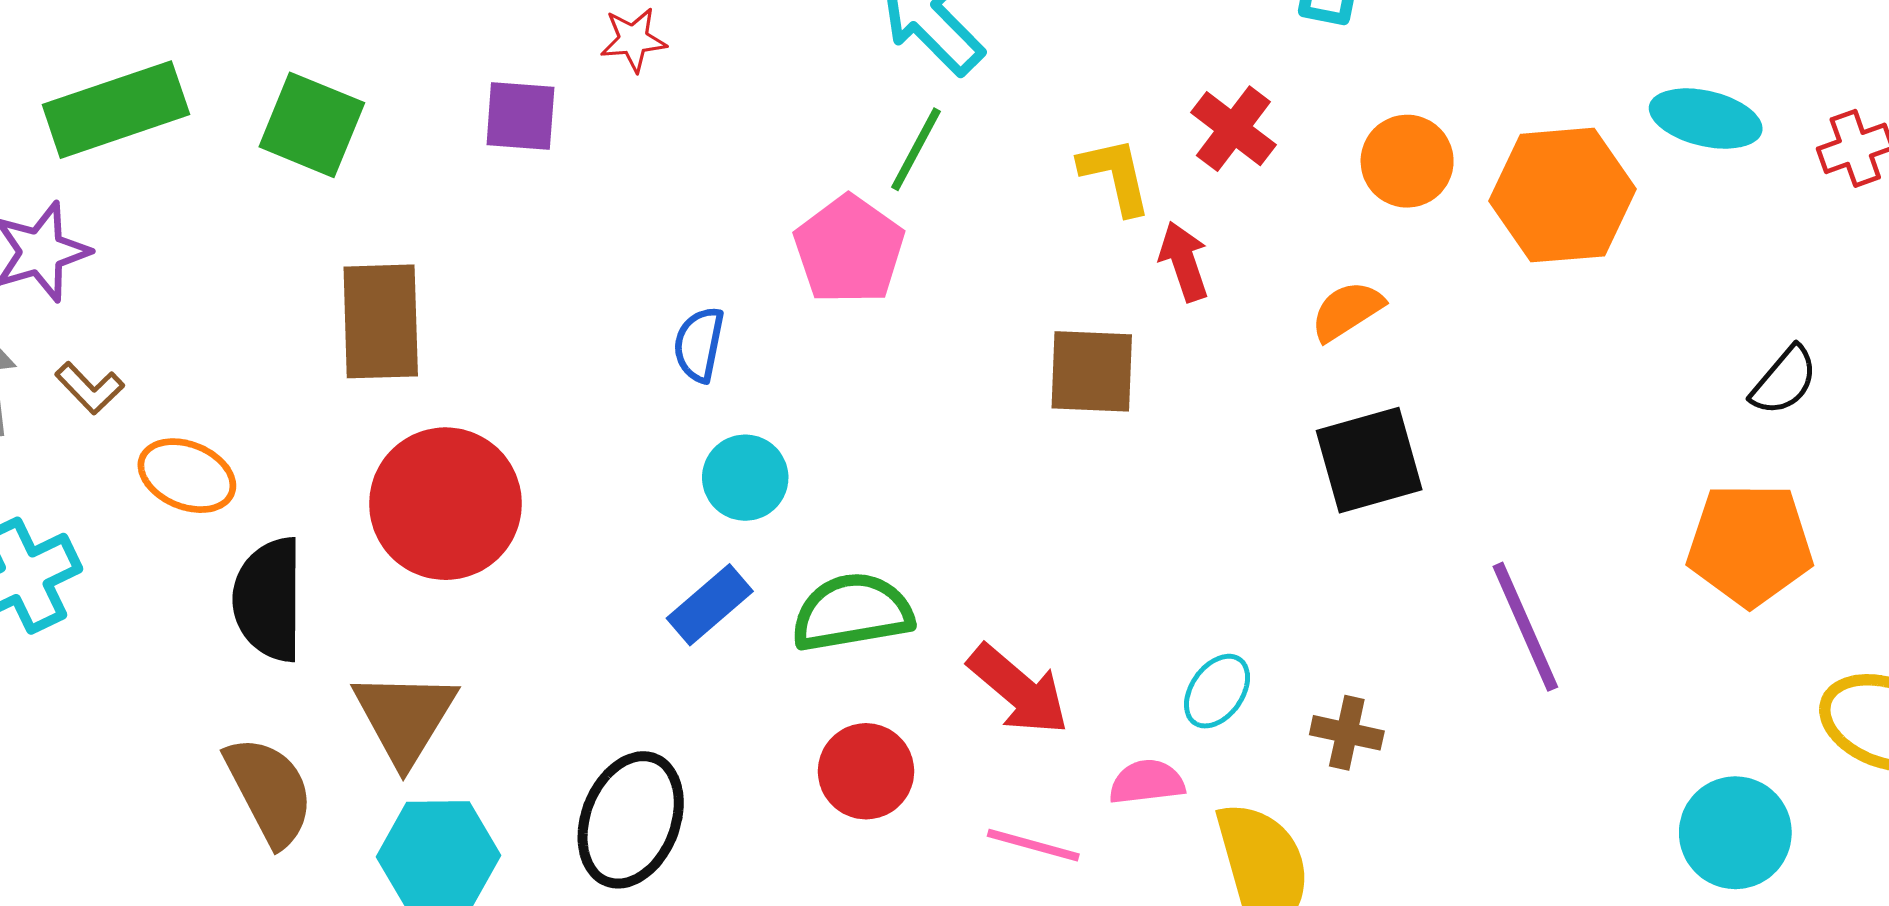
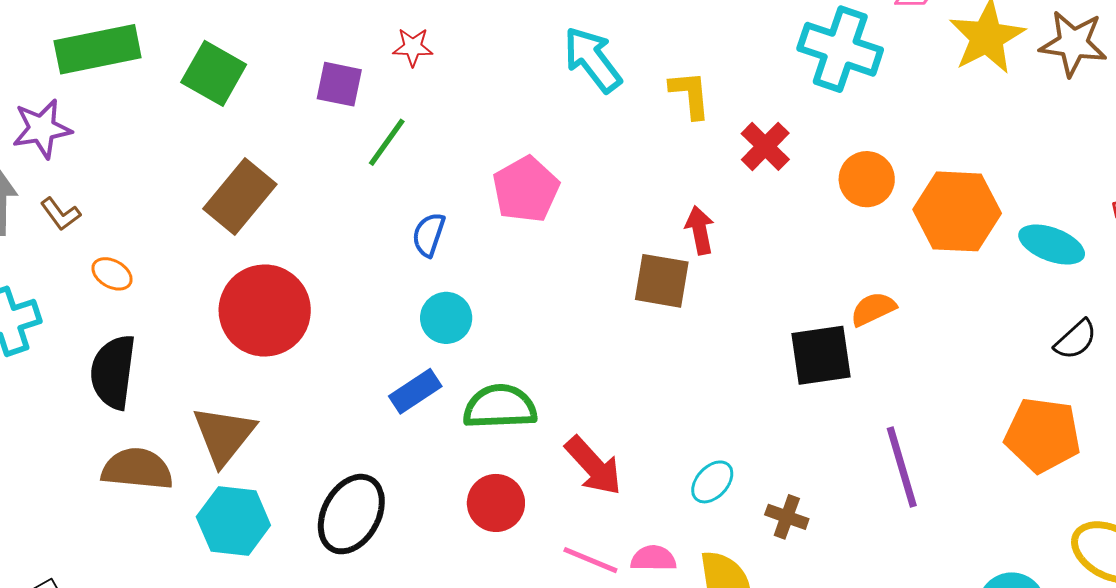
cyan ellipse: (1706, 119) -> (1052, 244), moved
green line: (916, 149) -> (387, 142), moved
yellow L-shape: (1115, 176) -> (690, 95), moved
red arrow: (1184, 261) -> (700, 230), moved
orange semicircle: (1347, 311) -> (873, 309), moved
brown rectangle: (381, 321) -> (240, 196), turned 34
orange ellipse: (187, 476) -> (112, 274), size x0.7
black semicircle: (269, 599) -> (113, 372), moved
pink semicircle: (1147, 782) -> (653, 558), moved
brown semicircle: (269, 791) -> (137, 469), turned -64

